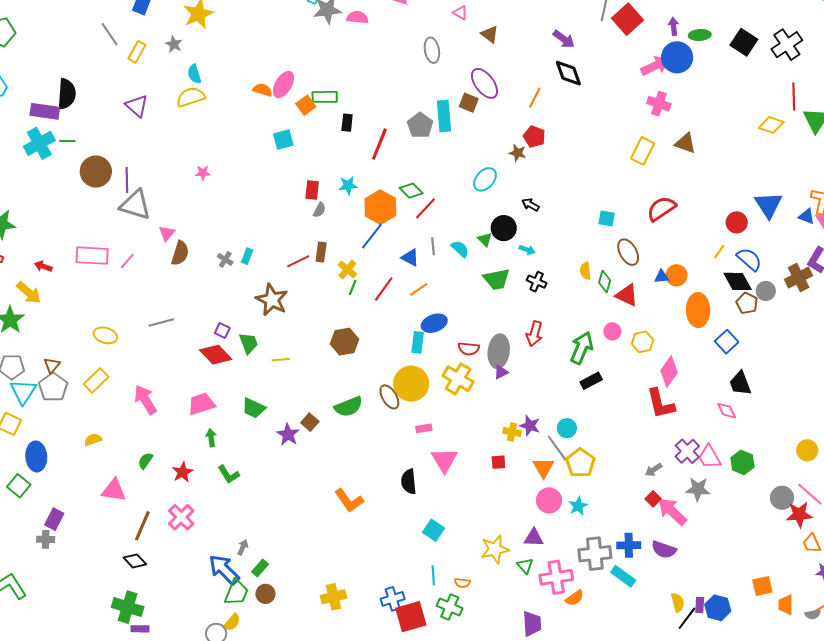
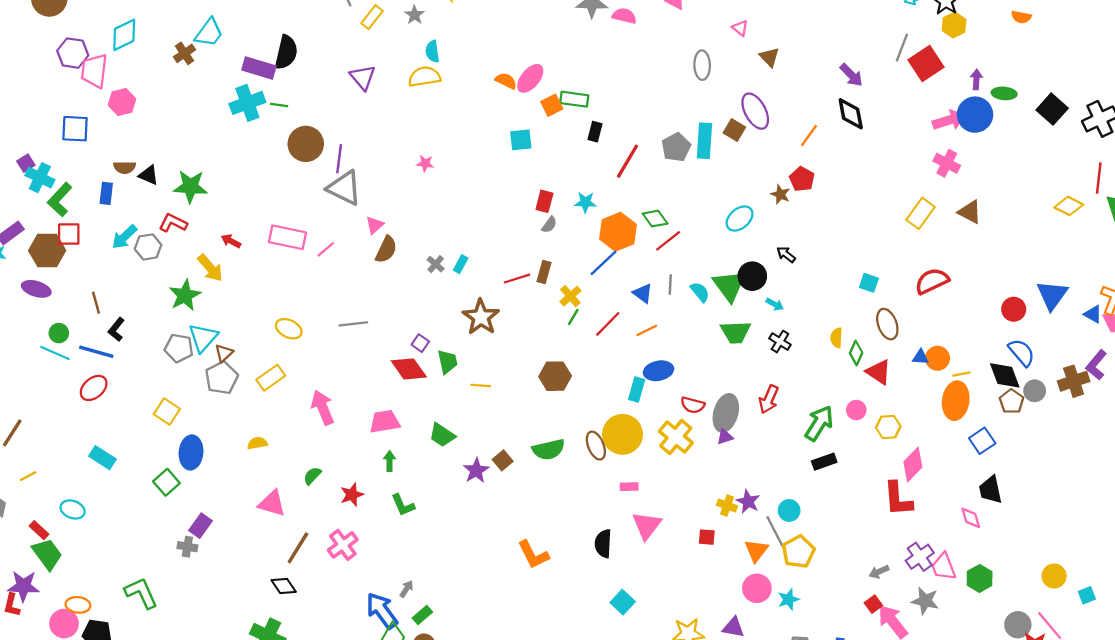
green triangle: (485, 239) -> (729, 286), size x2.0
yellow line: (719, 252) -> (962, 374), moved, turned 35
cyan triangle: (23, 392) -> (203, 338), moved

